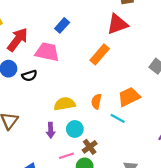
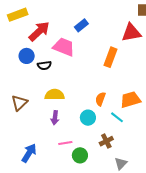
orange rectangle: (100, 54) -> (111, 57), turned -30
yellow semicircle: (65, 104) -> (55, 95), moved
cyan circle: (75, 129) -> (88, 118), moved
brown cross: (90, 147) -> (106, 141), moved

